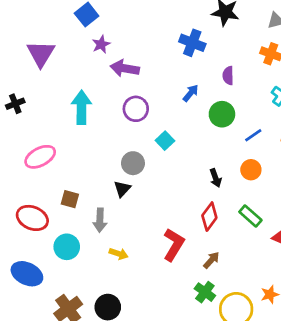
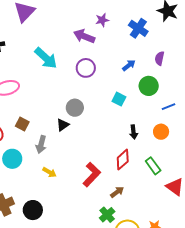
purple star: (101, 44) -> (102, 20), moved
cyan arrow: (82, 107) -> (46, 58), turned 120
cyan square: (165, 141) -> (119, 99), moved, turned -32

